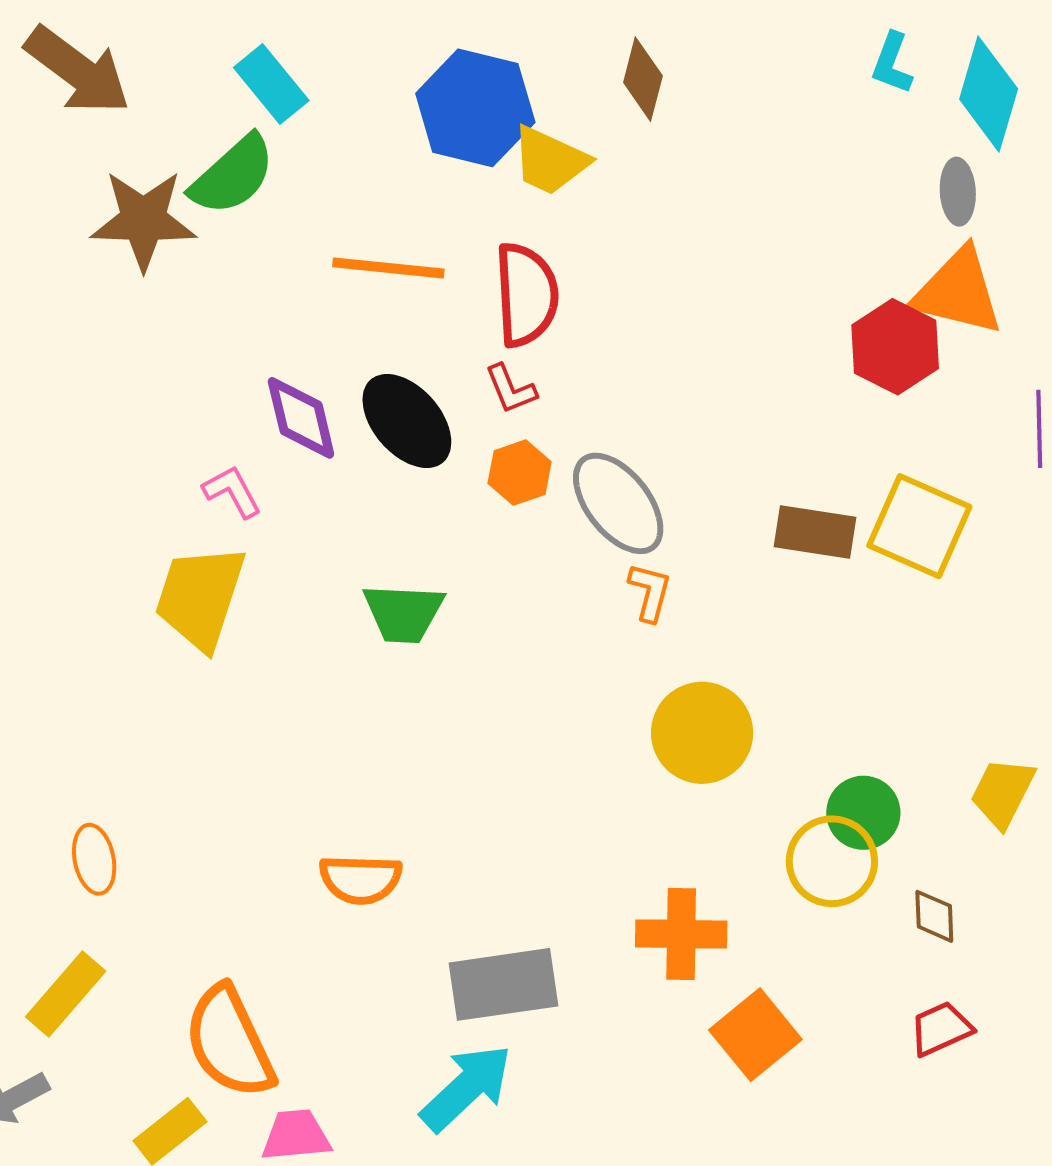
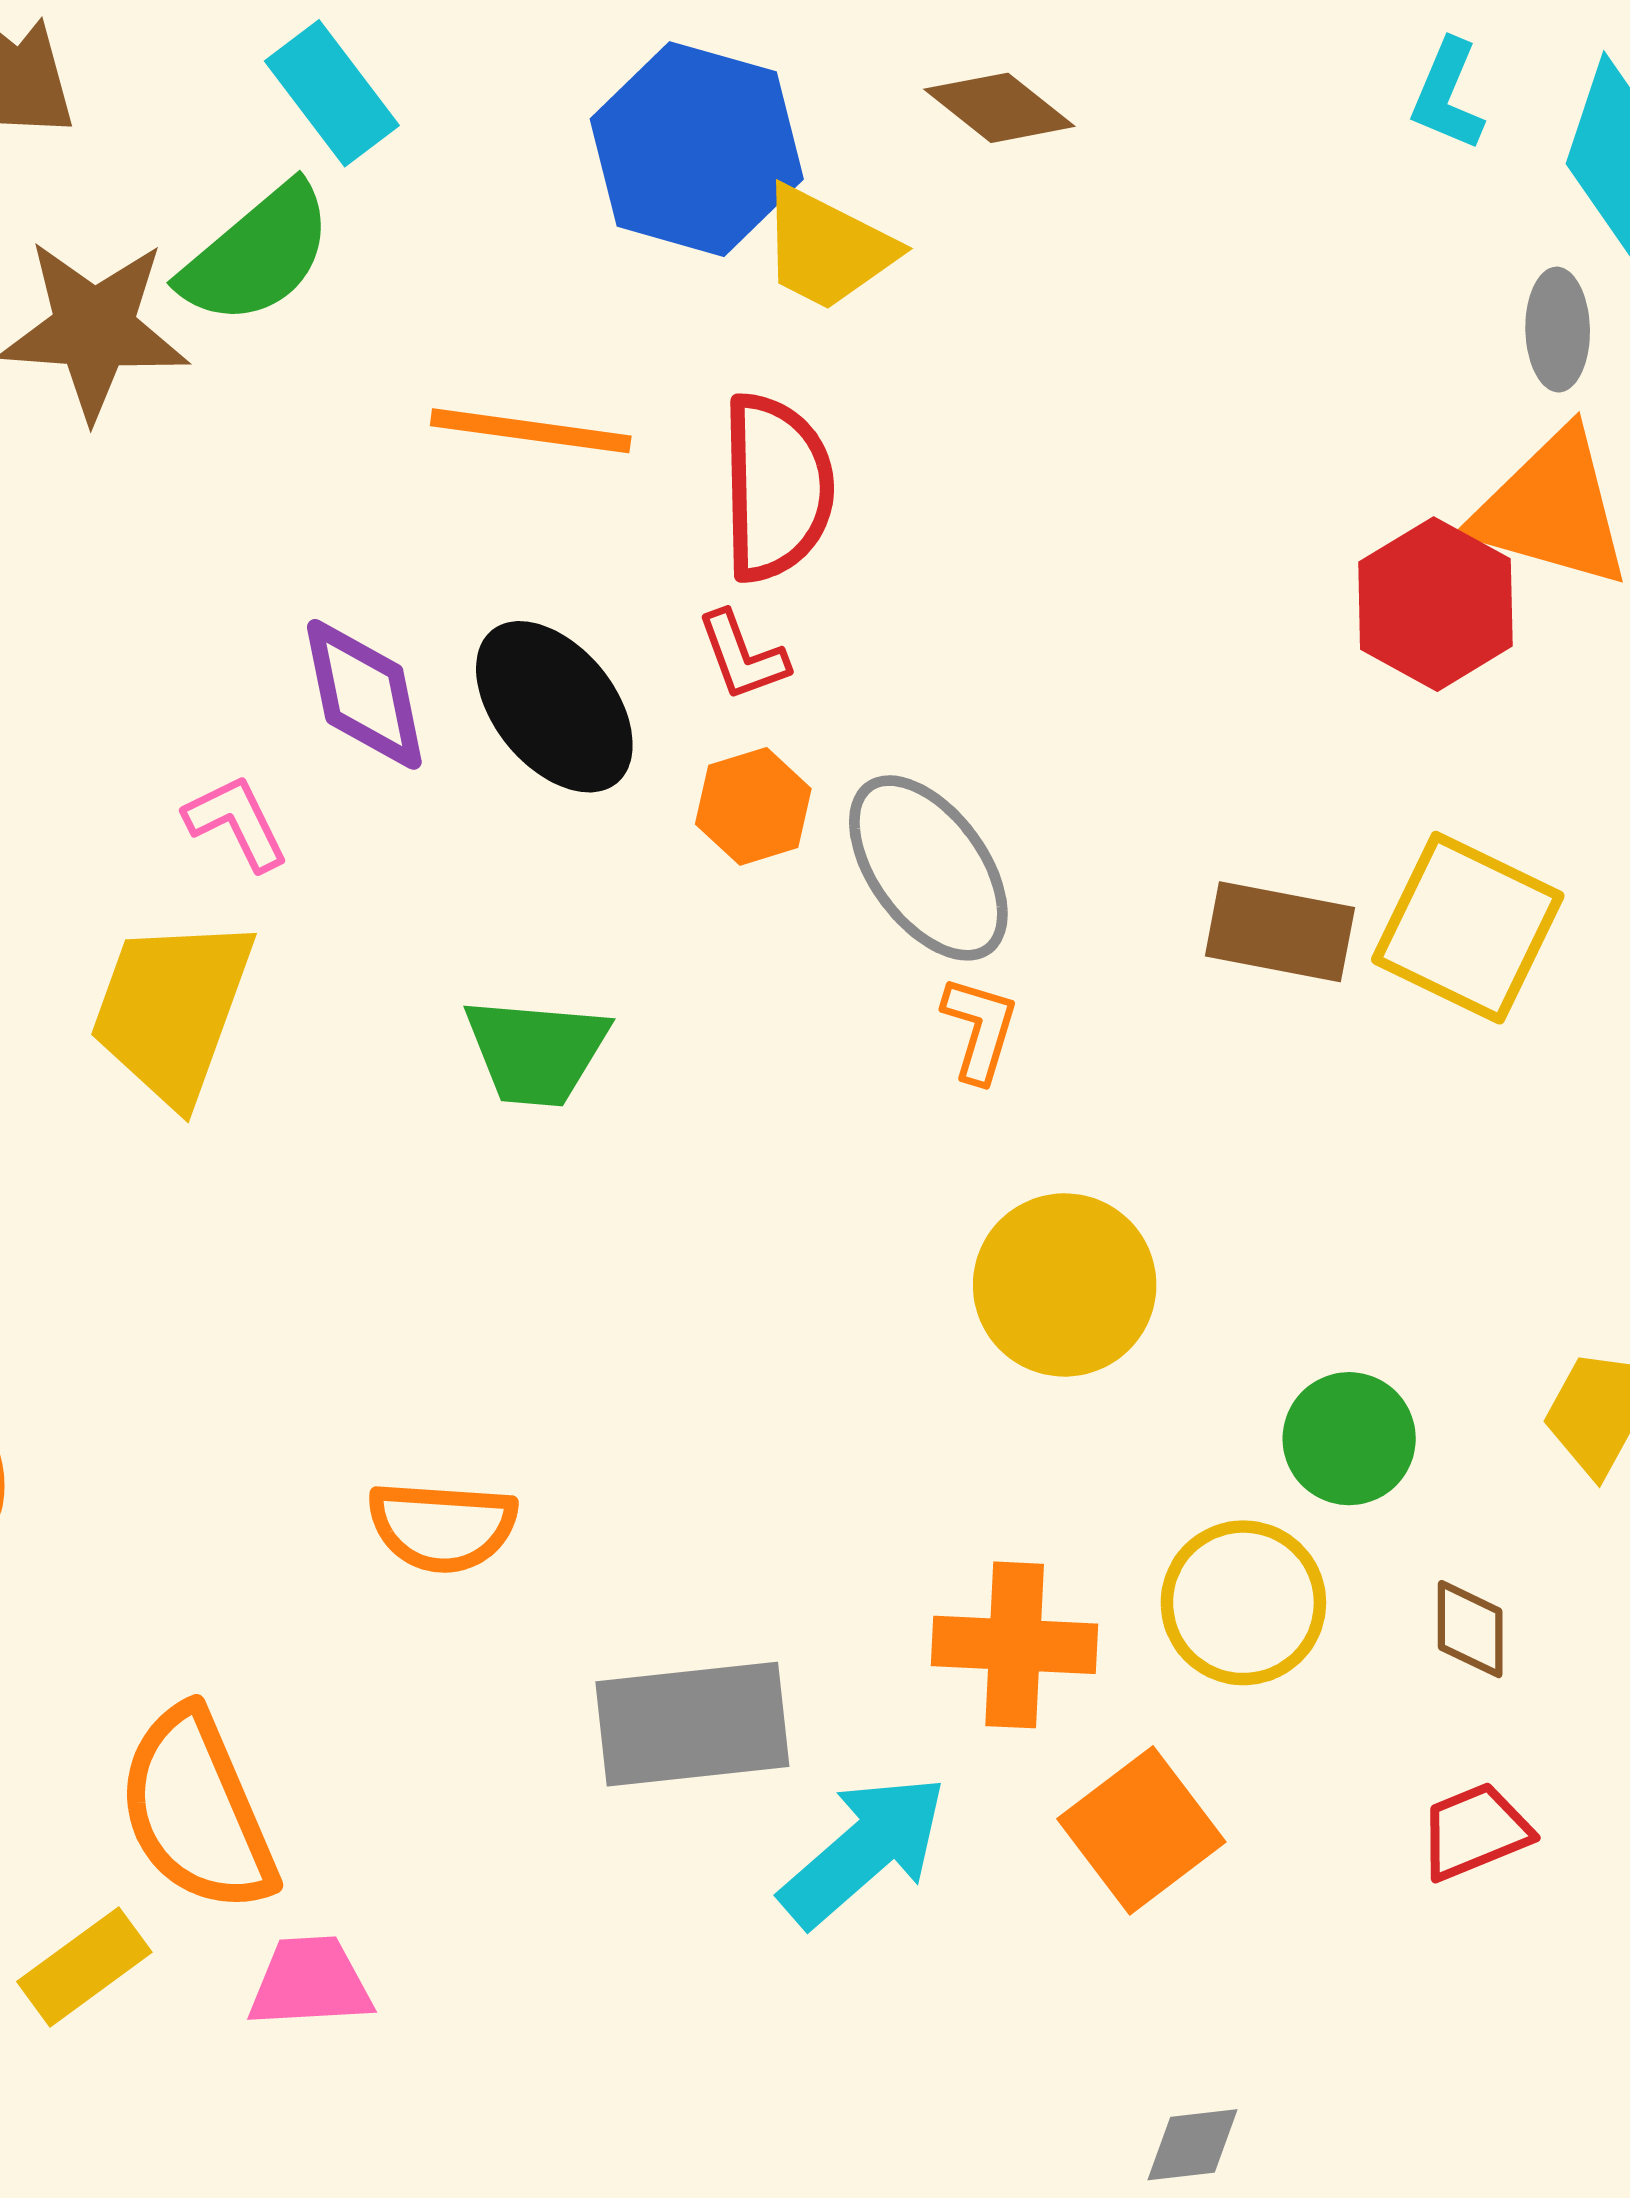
brown diamond: (643, 79) -> (999, 108), turned -68
yellow circle: (832, 861) -> (1243, 1603), moved
cyan arrow: (466, 1088) -> (864, 1850), moved

